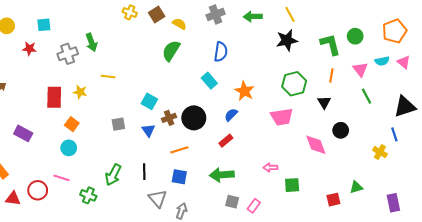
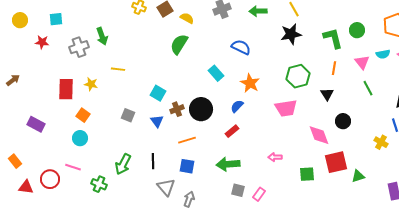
blue semicircle: (221, 52) -> (241, 47), moved, turned -72
gray square: (118, 124) -> (128, 115), turned 32
green square: (292, 185) -> (307, 174), moved
red square: (333, 200) -> (336, 162), moved, size x1.6

